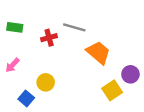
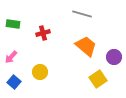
gray line: (74, 27) -> (82, 14), moved
purple circle: (130, 74) -> (114, 57), moved
blue square: (26, 98) -> (14, 82), moved

